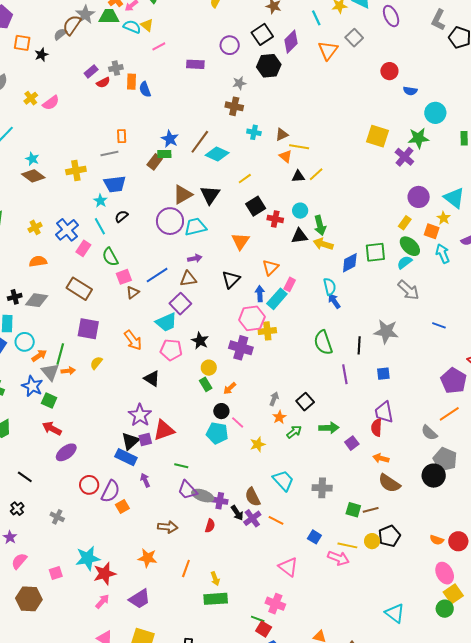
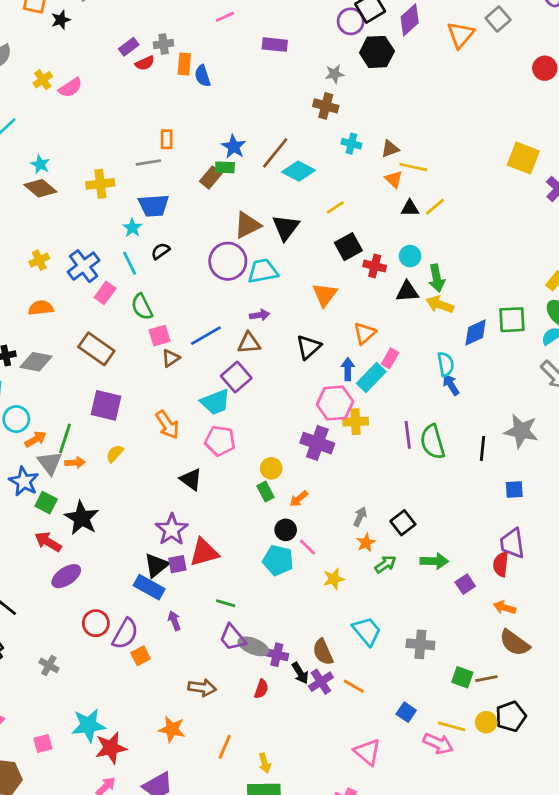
purple circle: (230, 45) -> (351, 21), moved
black star: (200, 341) -> (82, 518), moved, size x1.4
purple line: (345, 374) -> (408, 435), moved

